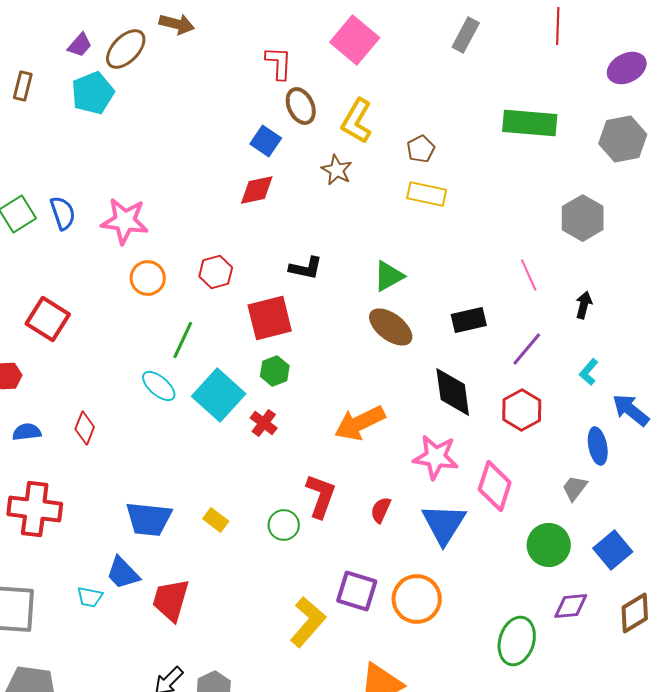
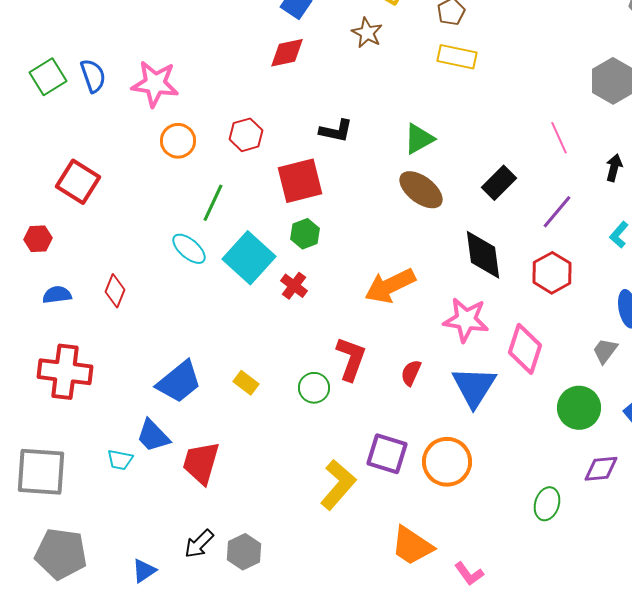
black rectangle: (469, 320) -> (499, 183), turned -32
blue trapezoid: (149, 519) -> (179, 382), turned -45
green ellipse: (517, 641) -> (547, 504), size x0.7

